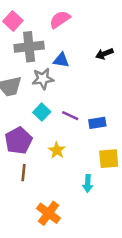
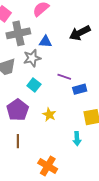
black arrow: (104, 54) -> (80, 33), size x1.5
purple line: (70, 116) -> (64, 77), moved
brown line: (24, 173) -> (18, 141), moved

